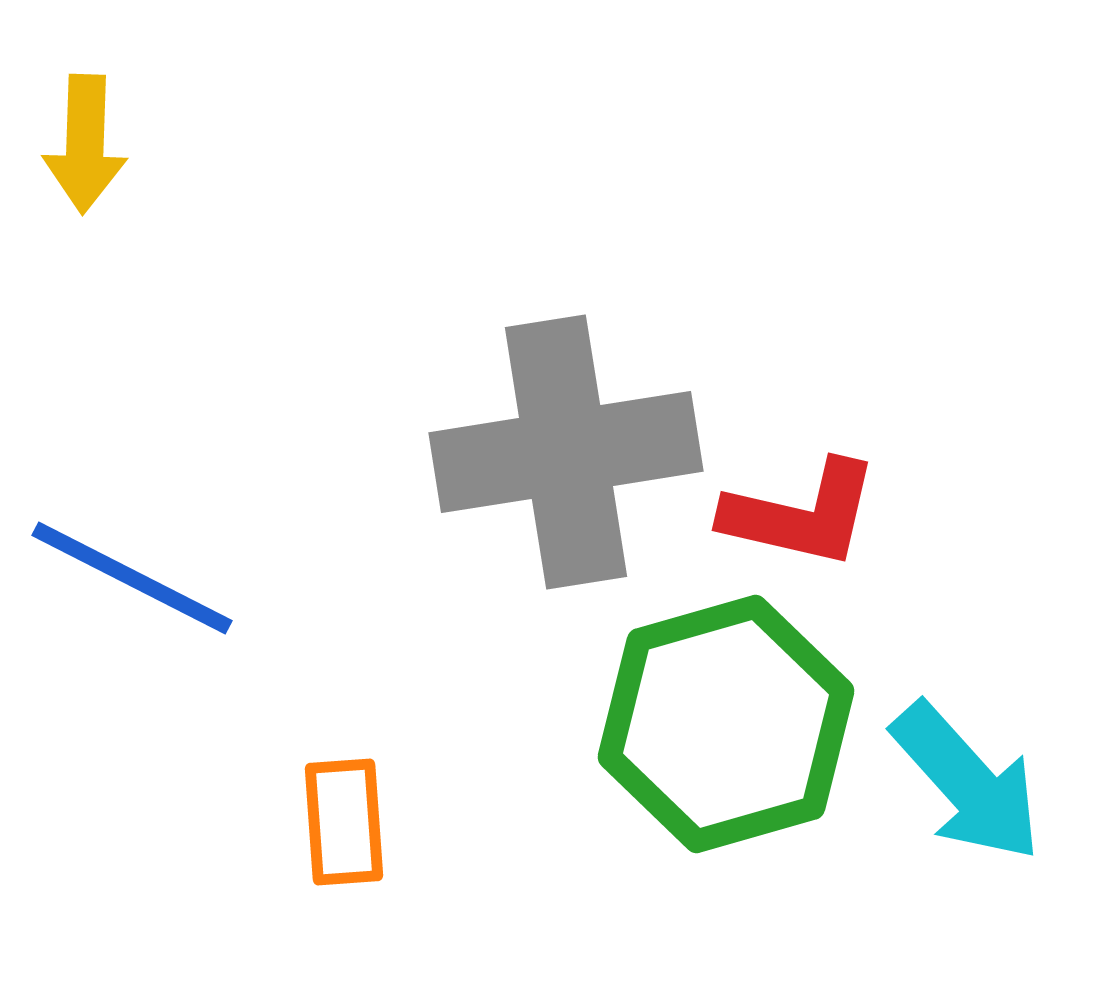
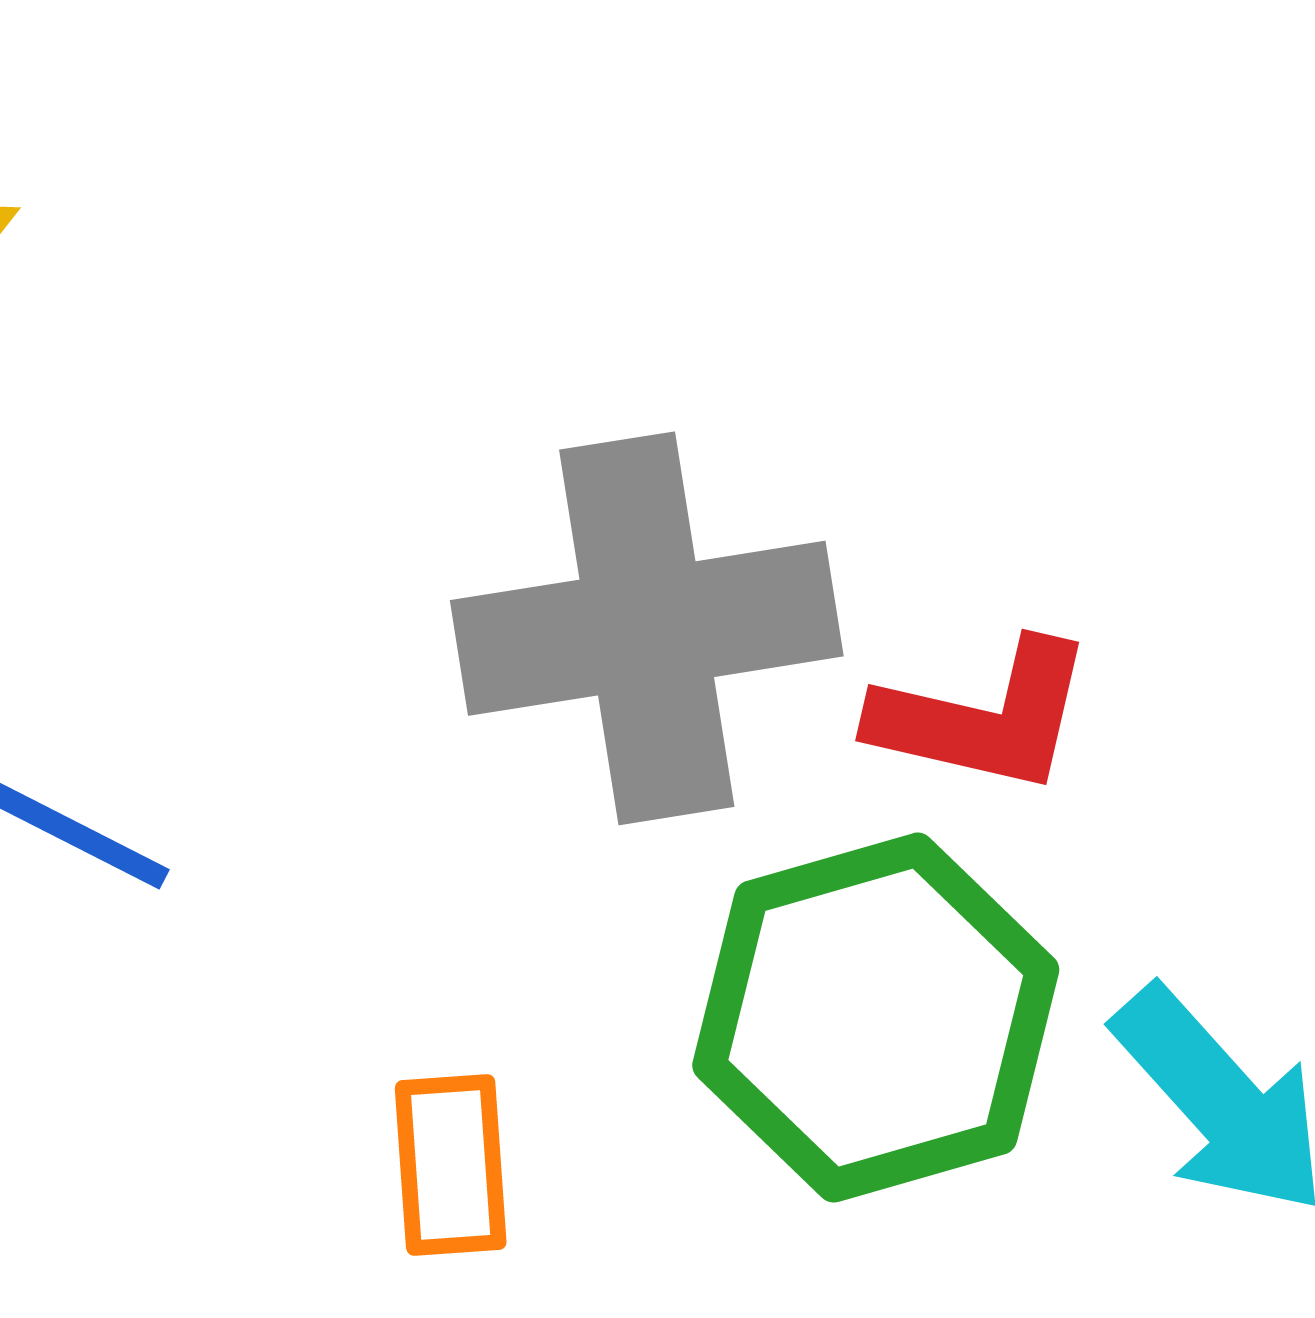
orange rectangle: (344, 822) -> (451, 1165), moved

